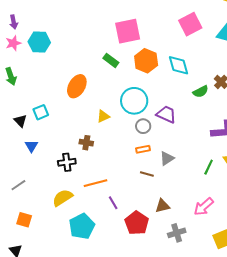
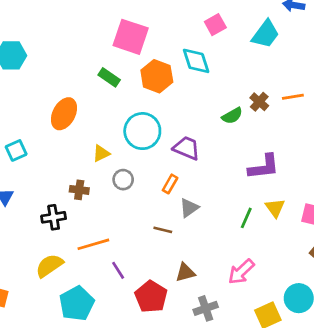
pink square: (190, 24) -> (215, 25), size x0.7
pink square: (128, 31) -> (131, 37), turned 32
cyan diamond: (179, 65) -> (196, 61), moved
gray circle: (143, 126) -> (123, 180), moved
orange rectangle: (143, 149) -> (170, 184), moved, turned -48

